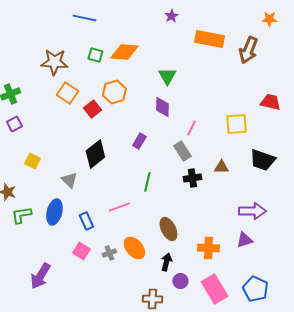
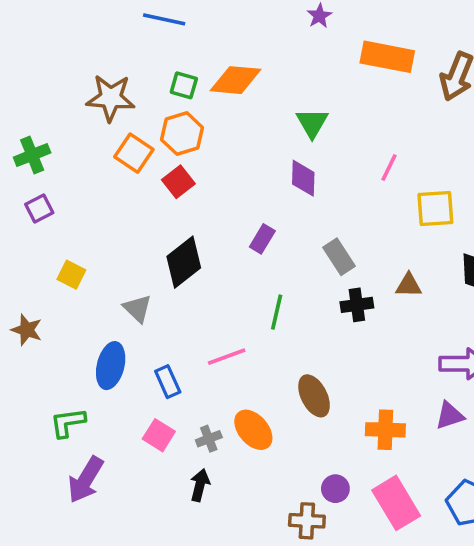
orange hexagon: (114, 92) -> (182, 134), moved
pink line: (191, 128) -> (389, 167), moved
green L-shape: (21, 215) -> (68, 423), moved
black arrow: (166, 262) -> (200, 485), moved
brown cross: (152, 299) -> (307, 521), moved

